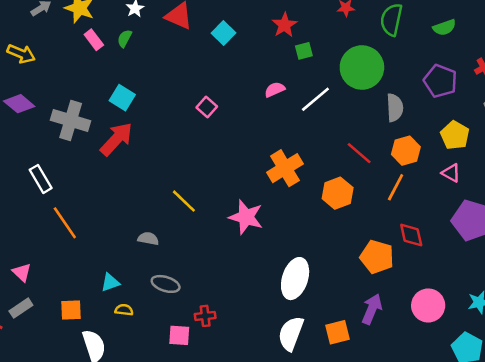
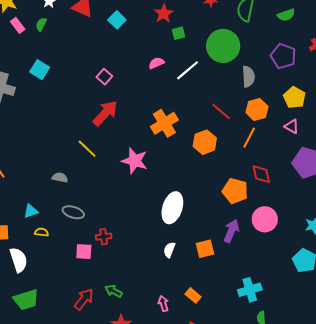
red arrow: (116, 139) -> (105, 113), moved
pink circle: (428, 305) -> (265, 219), moved
white semicircle: (291, 333) -> (169, 250), size x0.6

